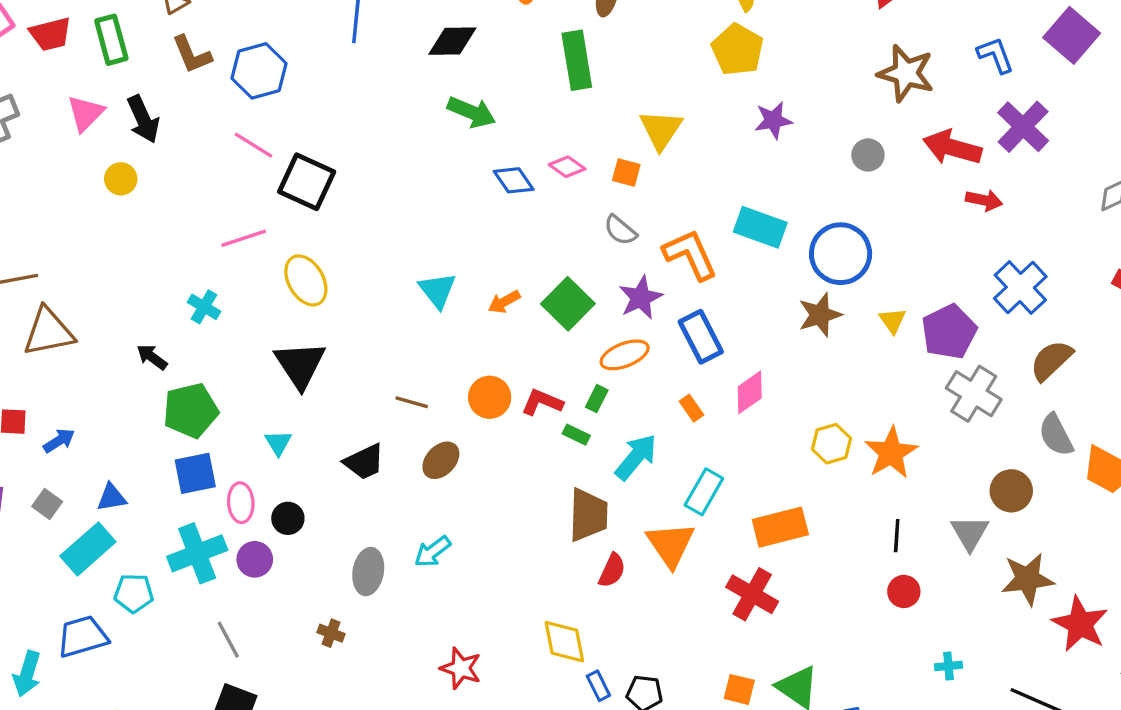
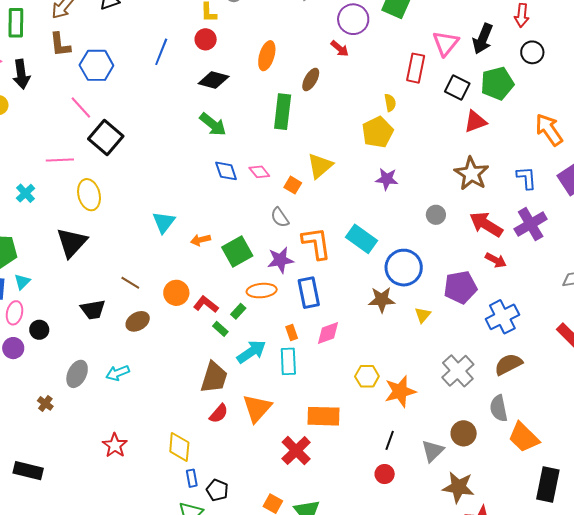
purple pentagon: (949, 332) -> (460, 287), moved
cyan triangle: (278, 443) -> (22, 282), moved
cyan rectangle: (704, 492) -> (288, 361), moved, turned -48

